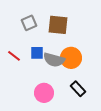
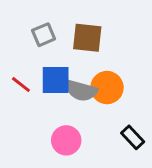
blue square: (37, 53) -> (56, 80), size x1.5
black rectangle: (78, 89) -> (133, 137), moved

